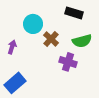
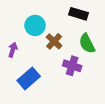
green semicircle: (82, 41) -> (87, 43), turned 78
blue rectangle: (15, 83) -> (29, 78), moved

